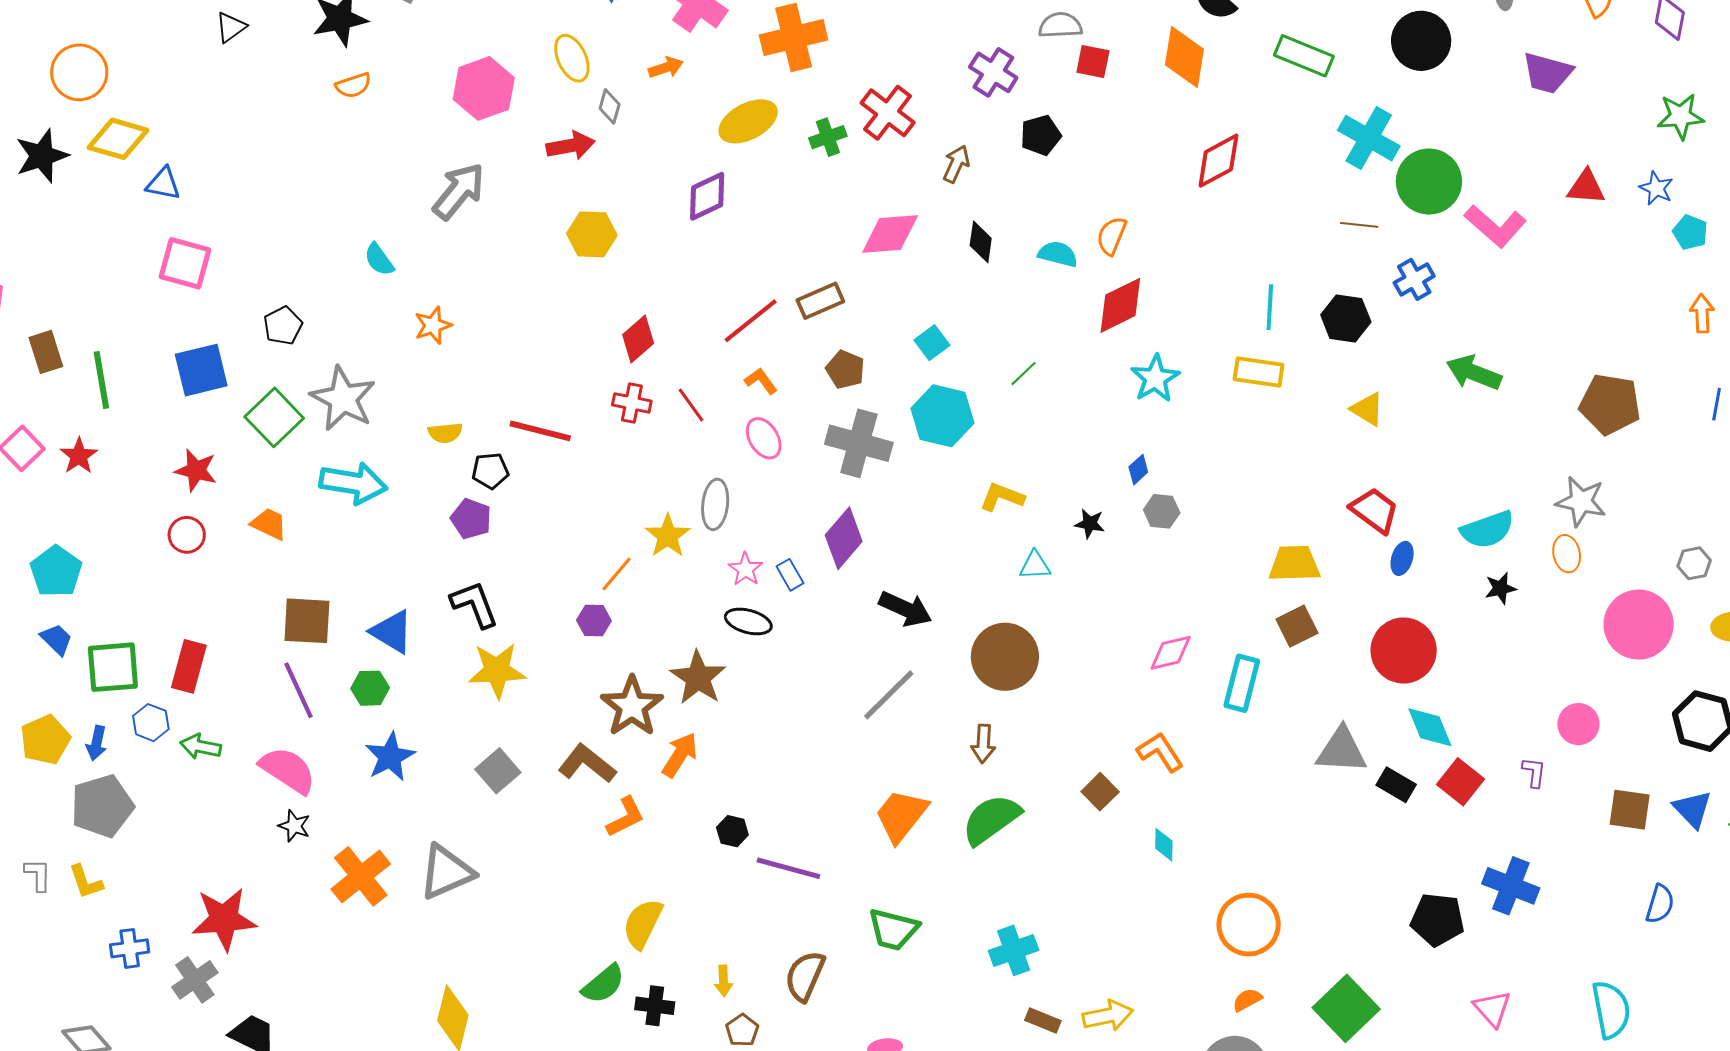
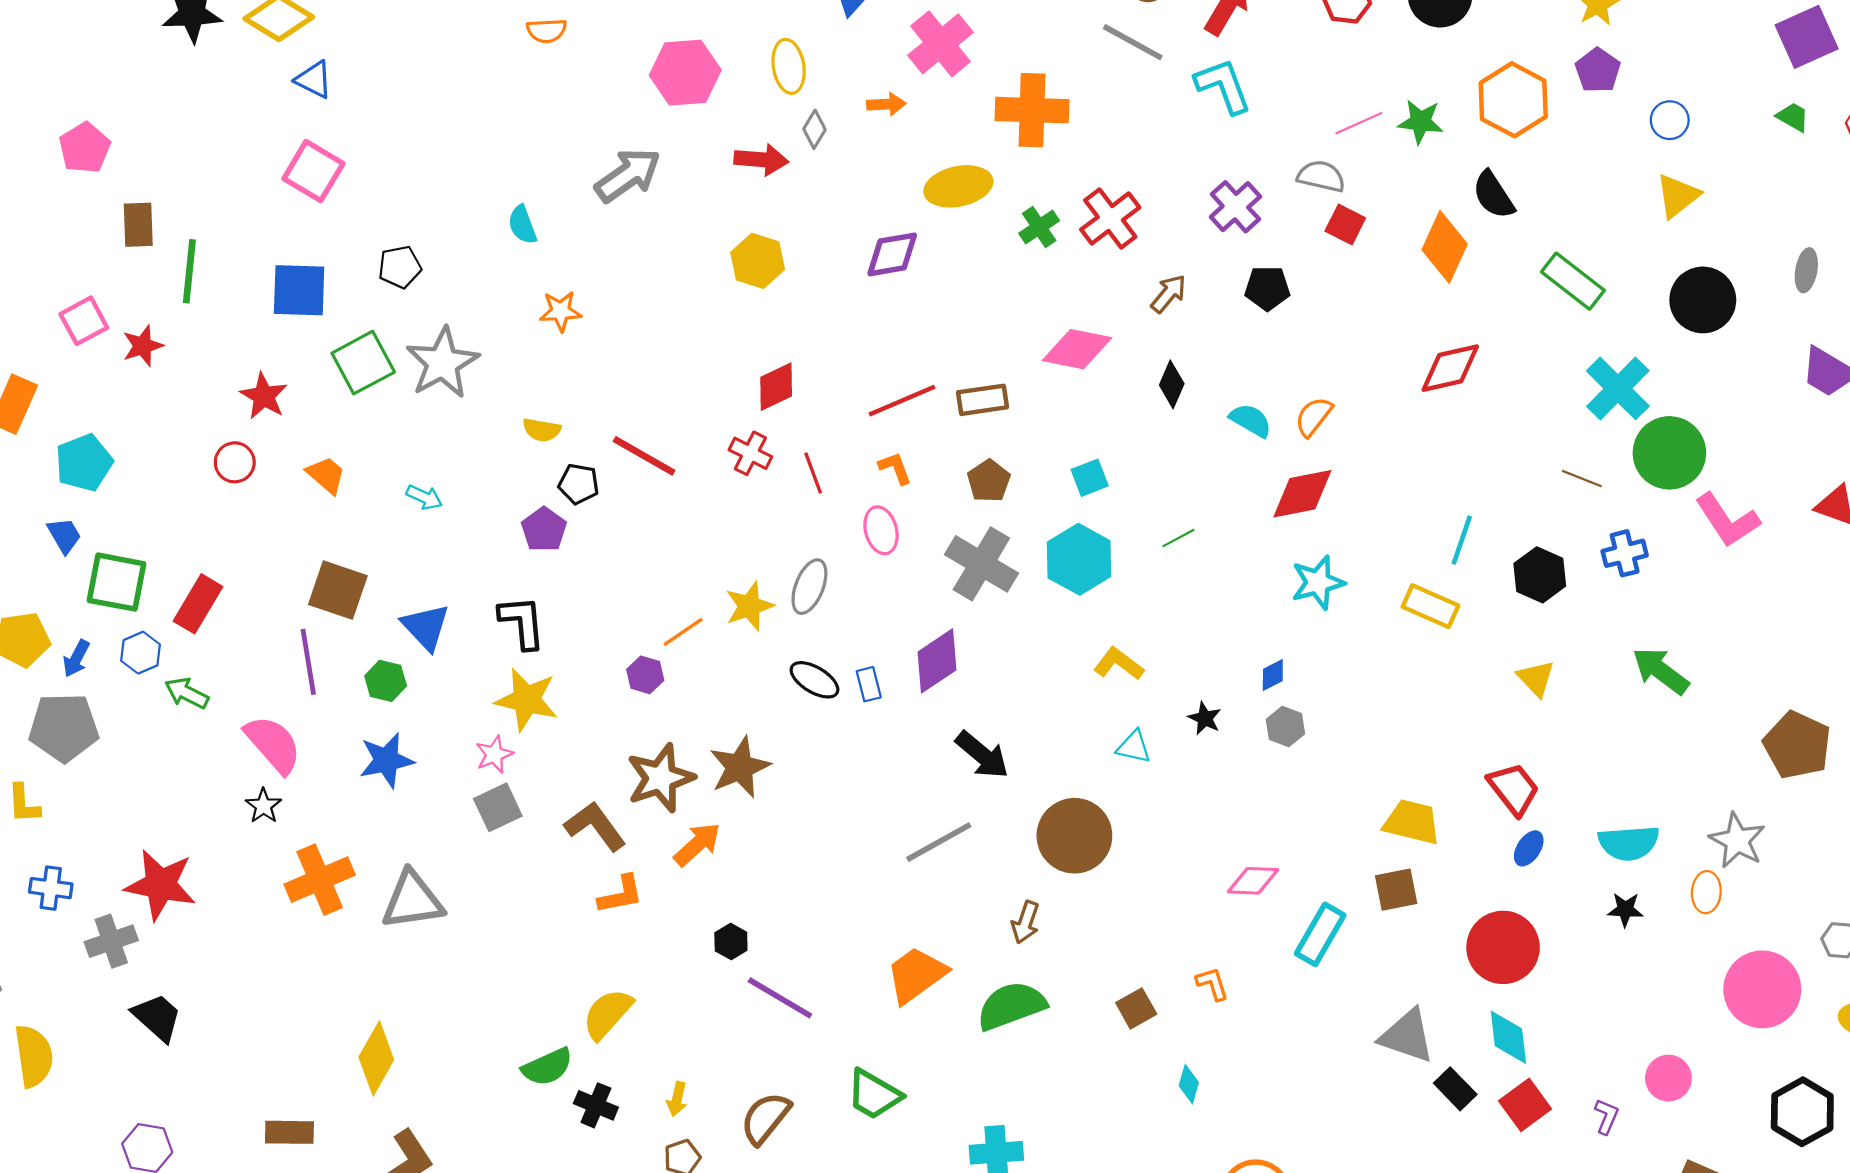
green cross: (828, 137) -> (1039, 227), turned -30
cyan arrow: (353, 483) -> (424, 497), moved, size x0.5
pink star: (745, 569) -> (494, 754), moved
black ellipse: (748, 621) -> (814, 680), moved
orange L-shape: (1160, 752) -> (1212, 984), size x0.7

